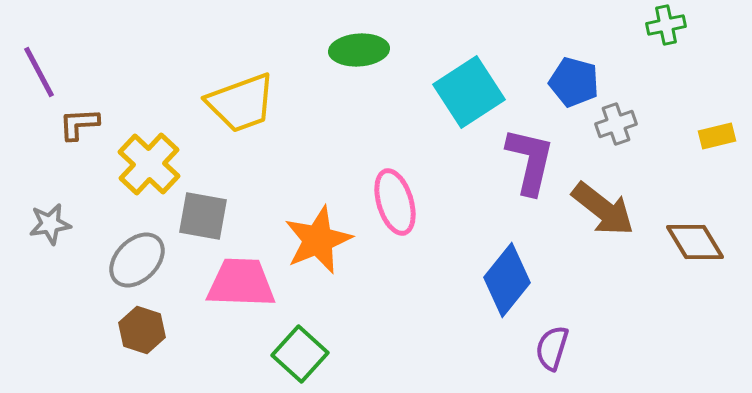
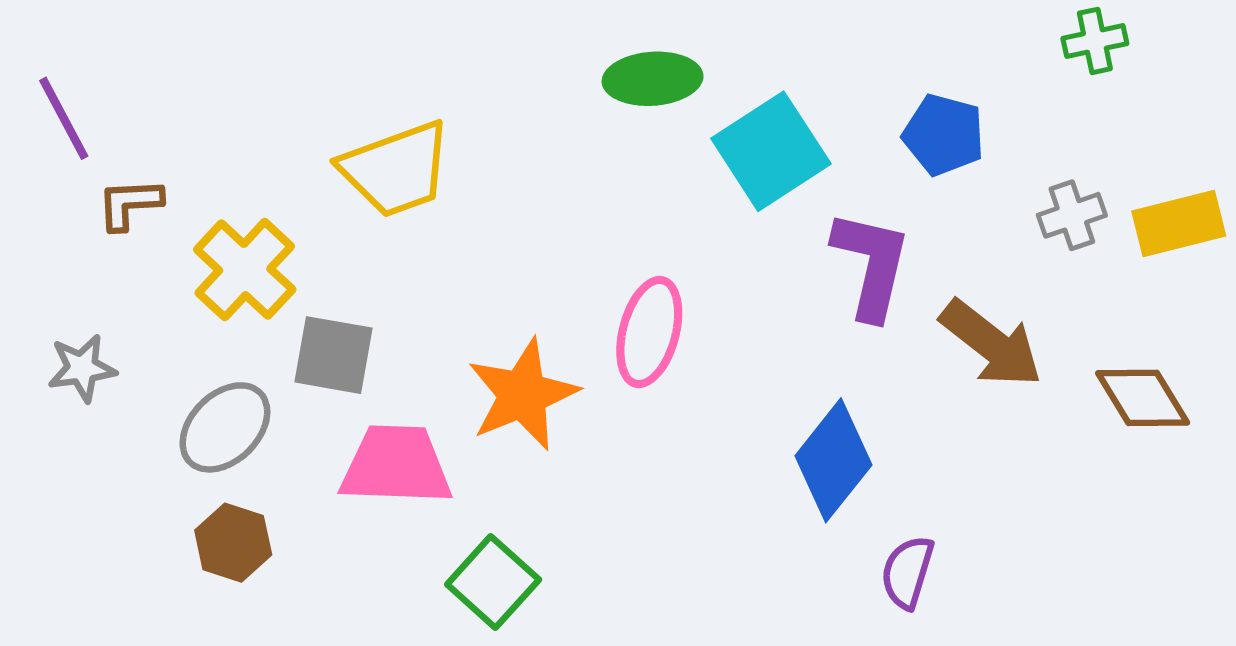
green ellipse: (359, 50) -> (653, 79), moved
gray cross: (616, 124) -> (1072, 215), moved
yellow rectangle: (717, 136) -> (1179, 224), size x1.5
pink ellipse: (395, 202) -> (649, 332), turned 32

